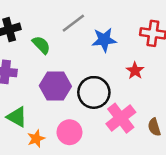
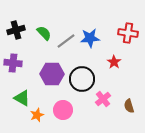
gray line: (73, 23) -> (66, 41), moved
green semicircle: (41, 45) -> (44, 33), moved
pink cross: (121, 118) -> (103, 99), size x0.7

